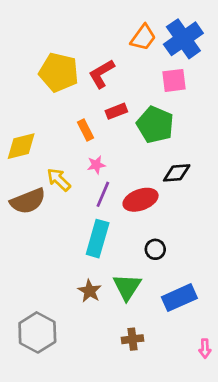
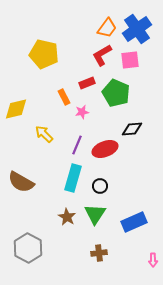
red L-shape: (102, 74) -> (102, 55), moved
pink star: (96, 165) -> (82, 112), moved
brown semicircle: (28, 201) -> (21, 182), moved, turned 52
black circle: (155, 249) -> (100, 186), moved

